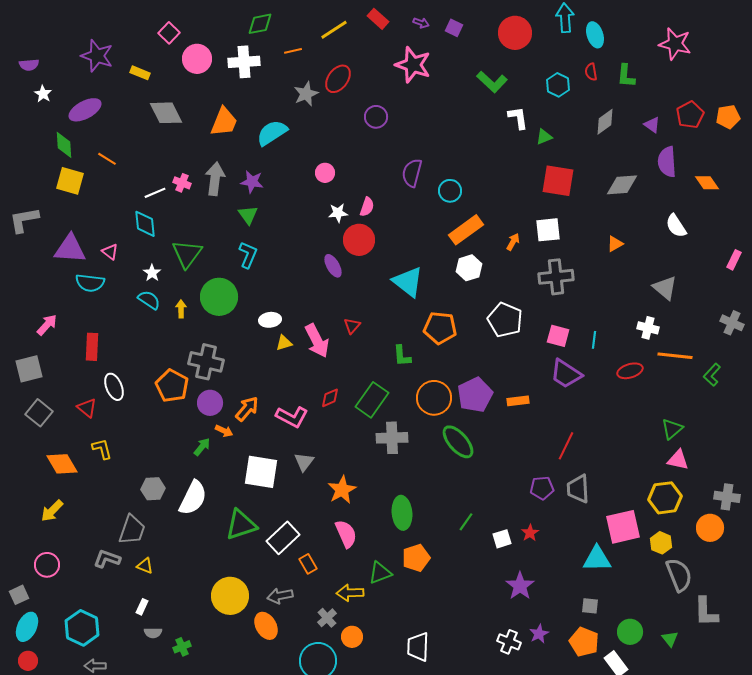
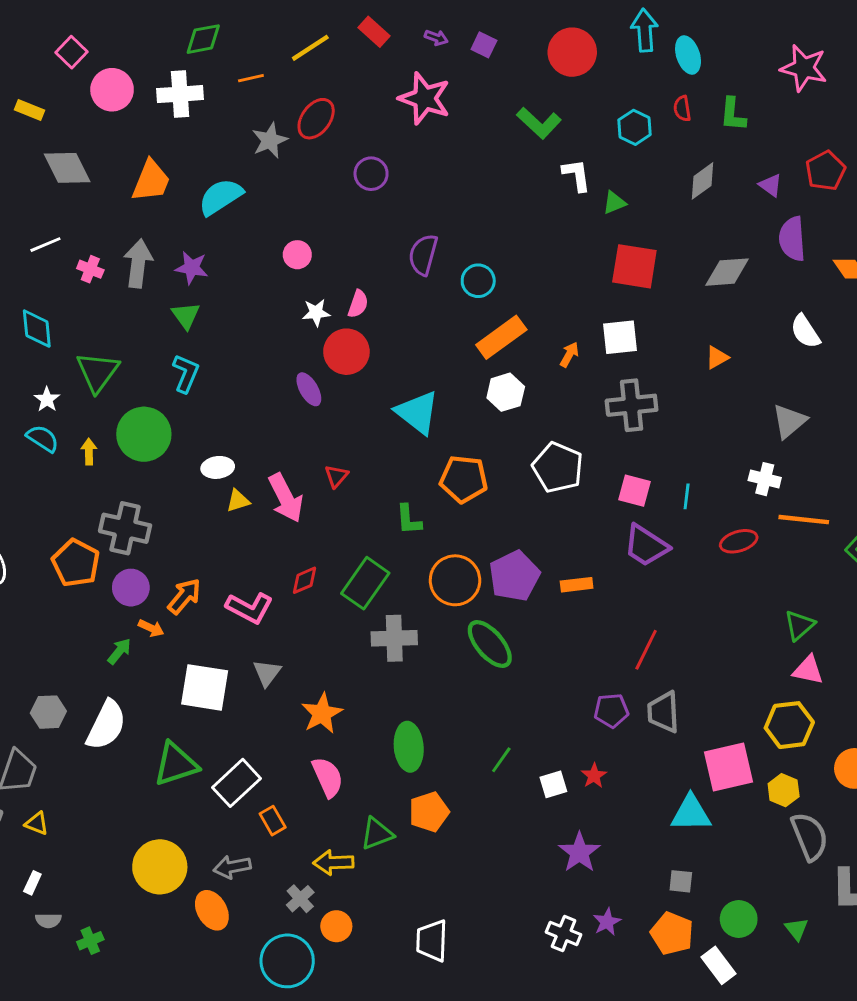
white line: (155, 193) -> (45, 245), moved
gray triangle: (665, 288) -> (789, 421), turned 40

